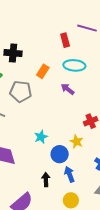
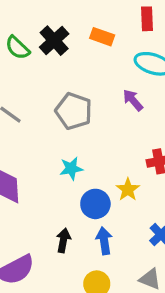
black cross: (13, 53) -> (54, 41), moved, turned 30
orange rectangle: (43, 71) -> (102, 37), moved, turned 64
gray pentagon: (21, 91) -> (74, 111), moved

